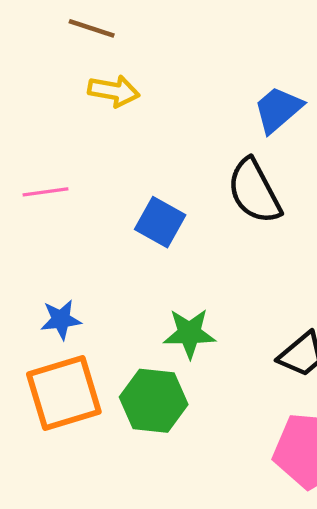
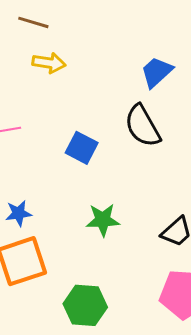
green hexagon: (154, 401) -> (85, 305), moved

